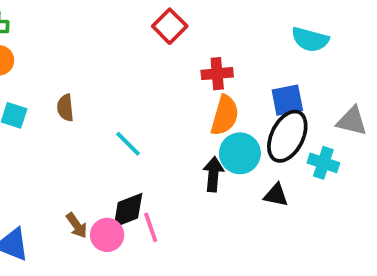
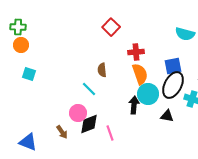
brown semicircle: (65, 108) -> (102, 70), moved
orange semicircle: (225, 115) -> (140, 74), turned -35
pink line: (151, 227) -> (110, 133), moved
pink circle: (107, 235) -> (78, 113), moved

